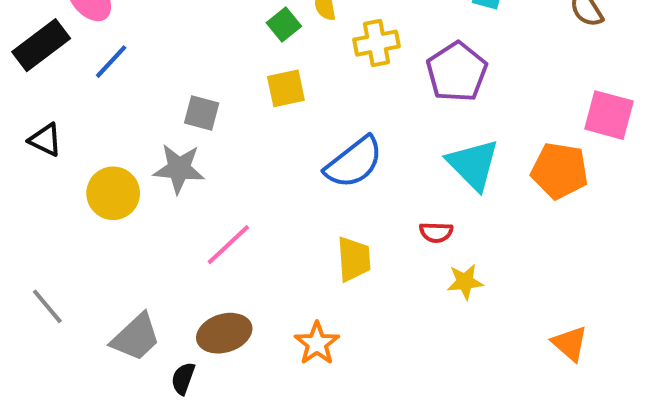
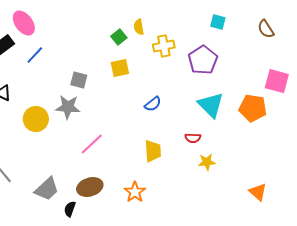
blue semicircle: (354, 162) -> (153, 104), size x0.6

